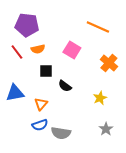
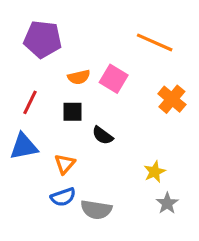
orange semicircle: (38, 49) -> (79, 77), moved
red line: (17, 52) -> (30, 102), moved, turned 63
yellow star: (100, 98) -> (155, 172), moved

